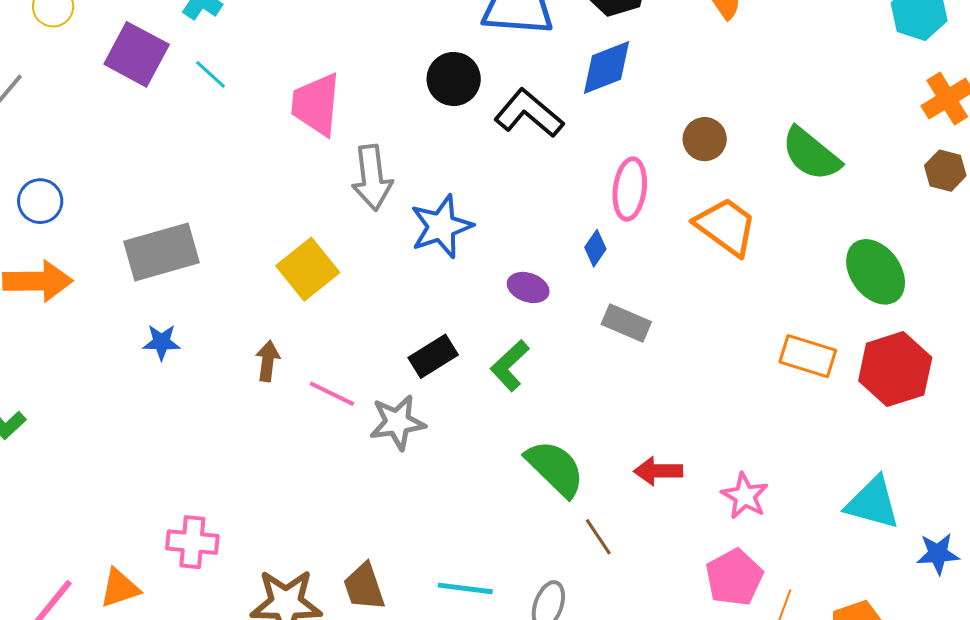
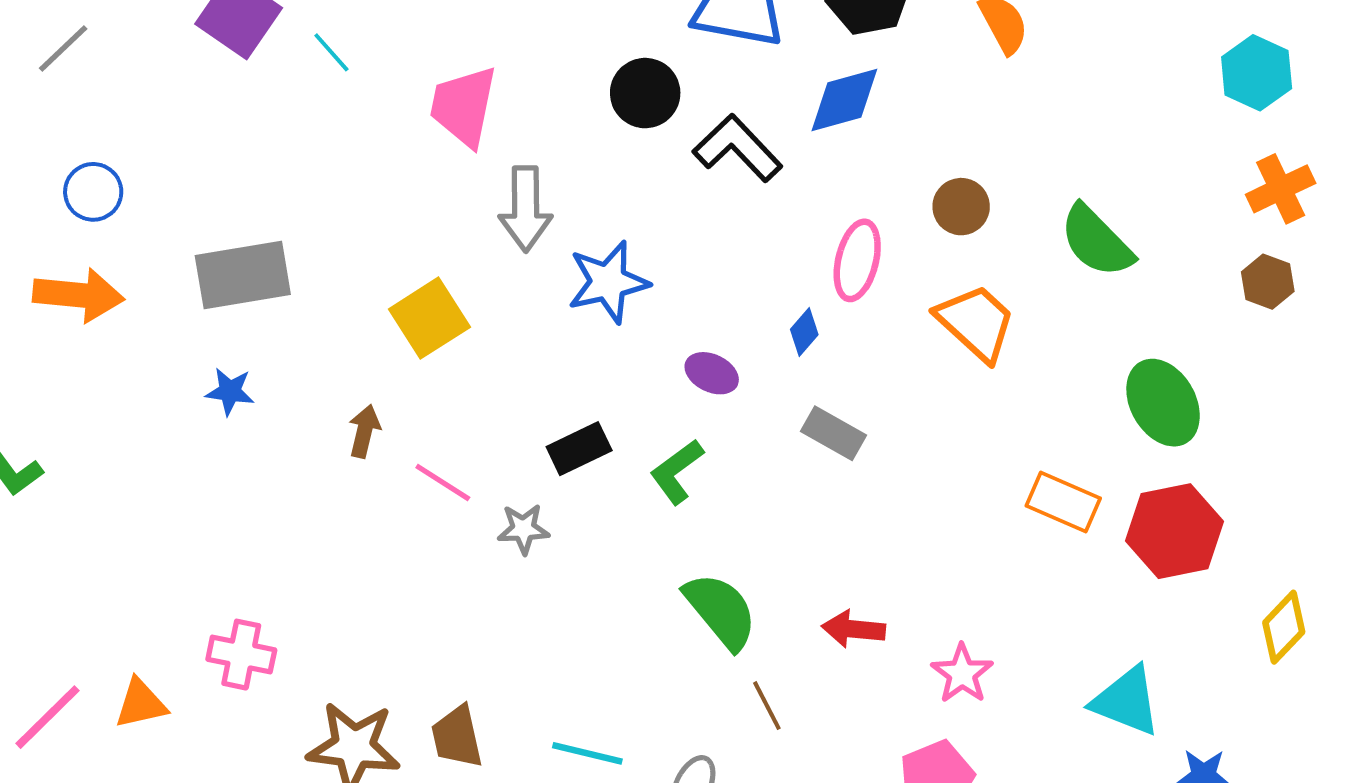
gray star: (397, 422) -> (523, 529), size x0.7

